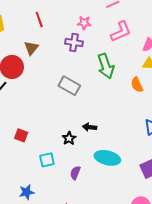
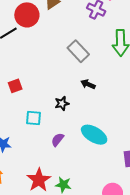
black arrow: (90, 127) -> (88, 84), moved
red square: (21, 135) -> (15, 86), turned 32

